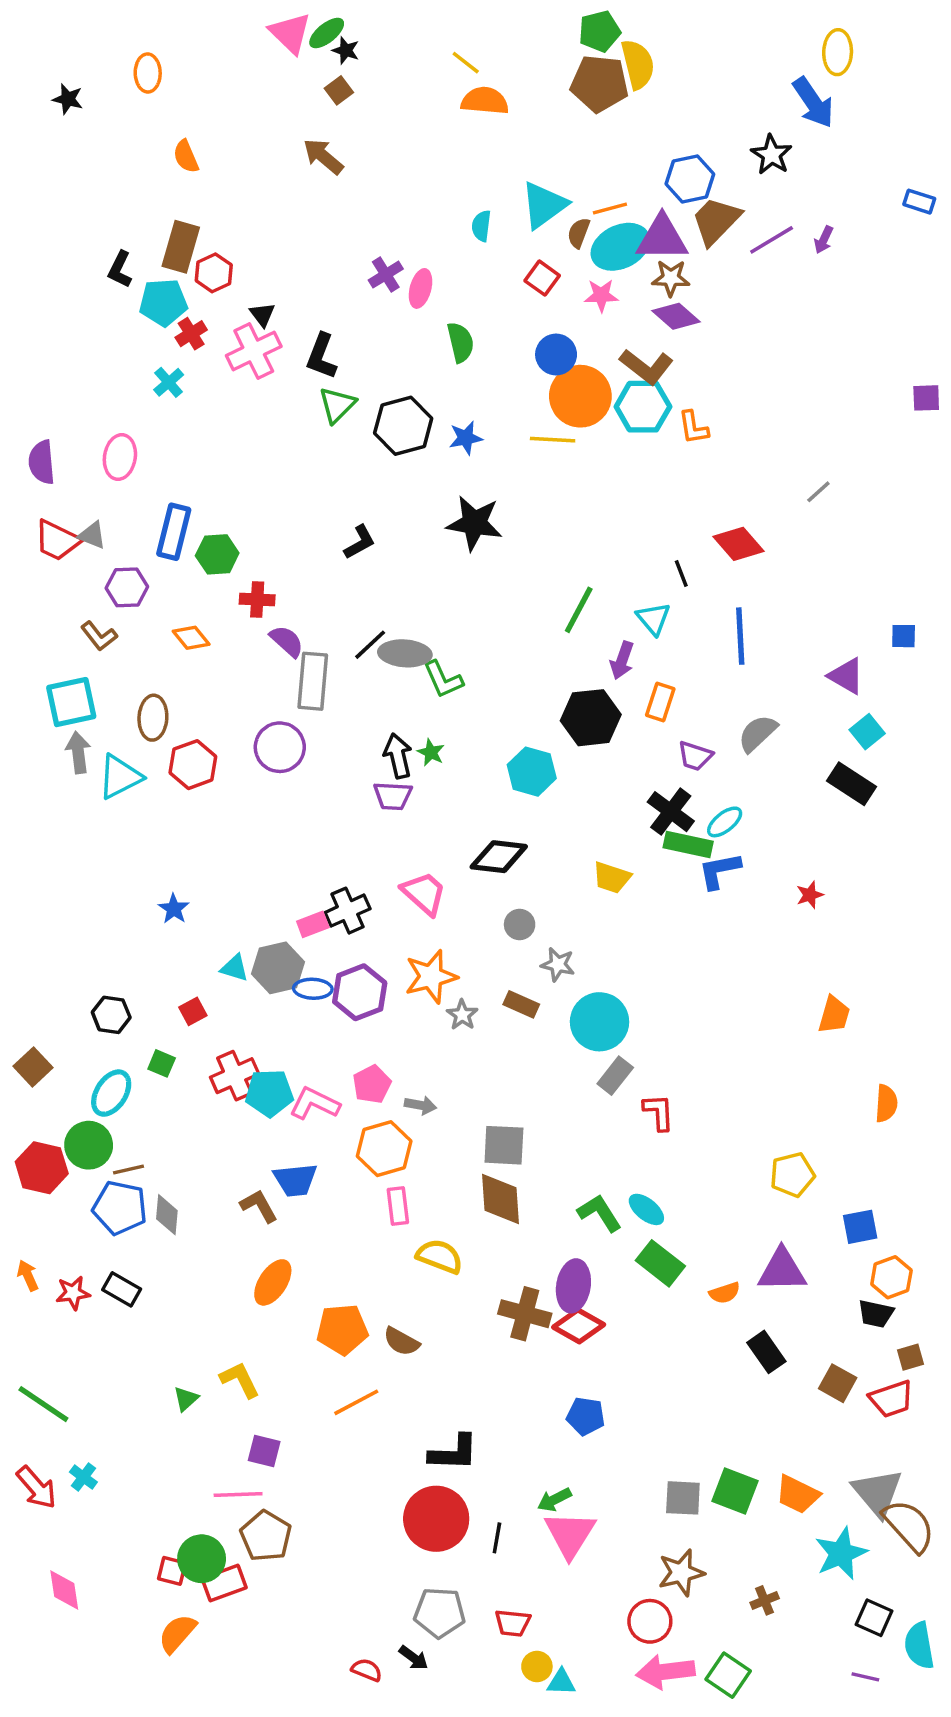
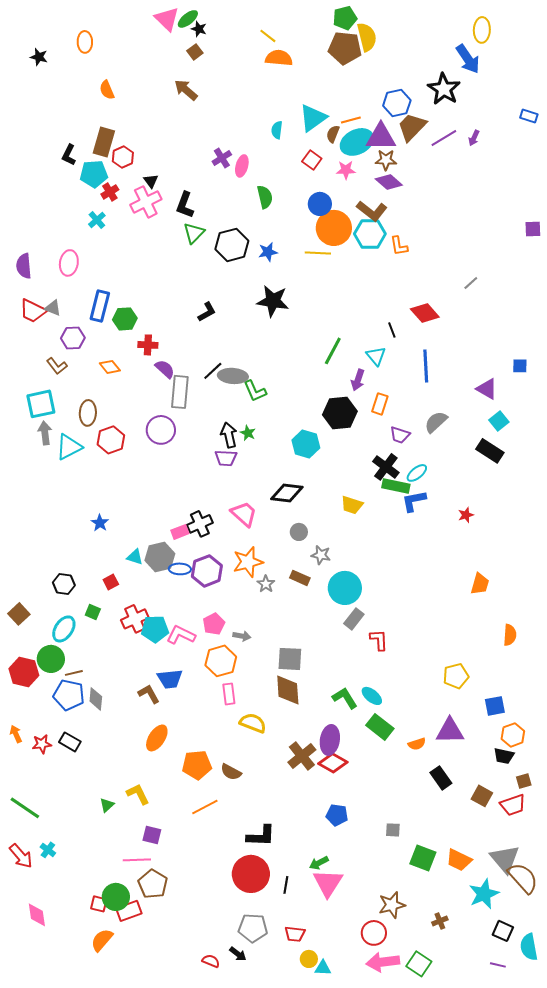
black star: (772, 155) -> (444, 89), size x1.4
brown cross: (525, 1314) -> (302, 756), turned 36
gray square: (683, 1498) -> (393, 830), moved, size x0.7

